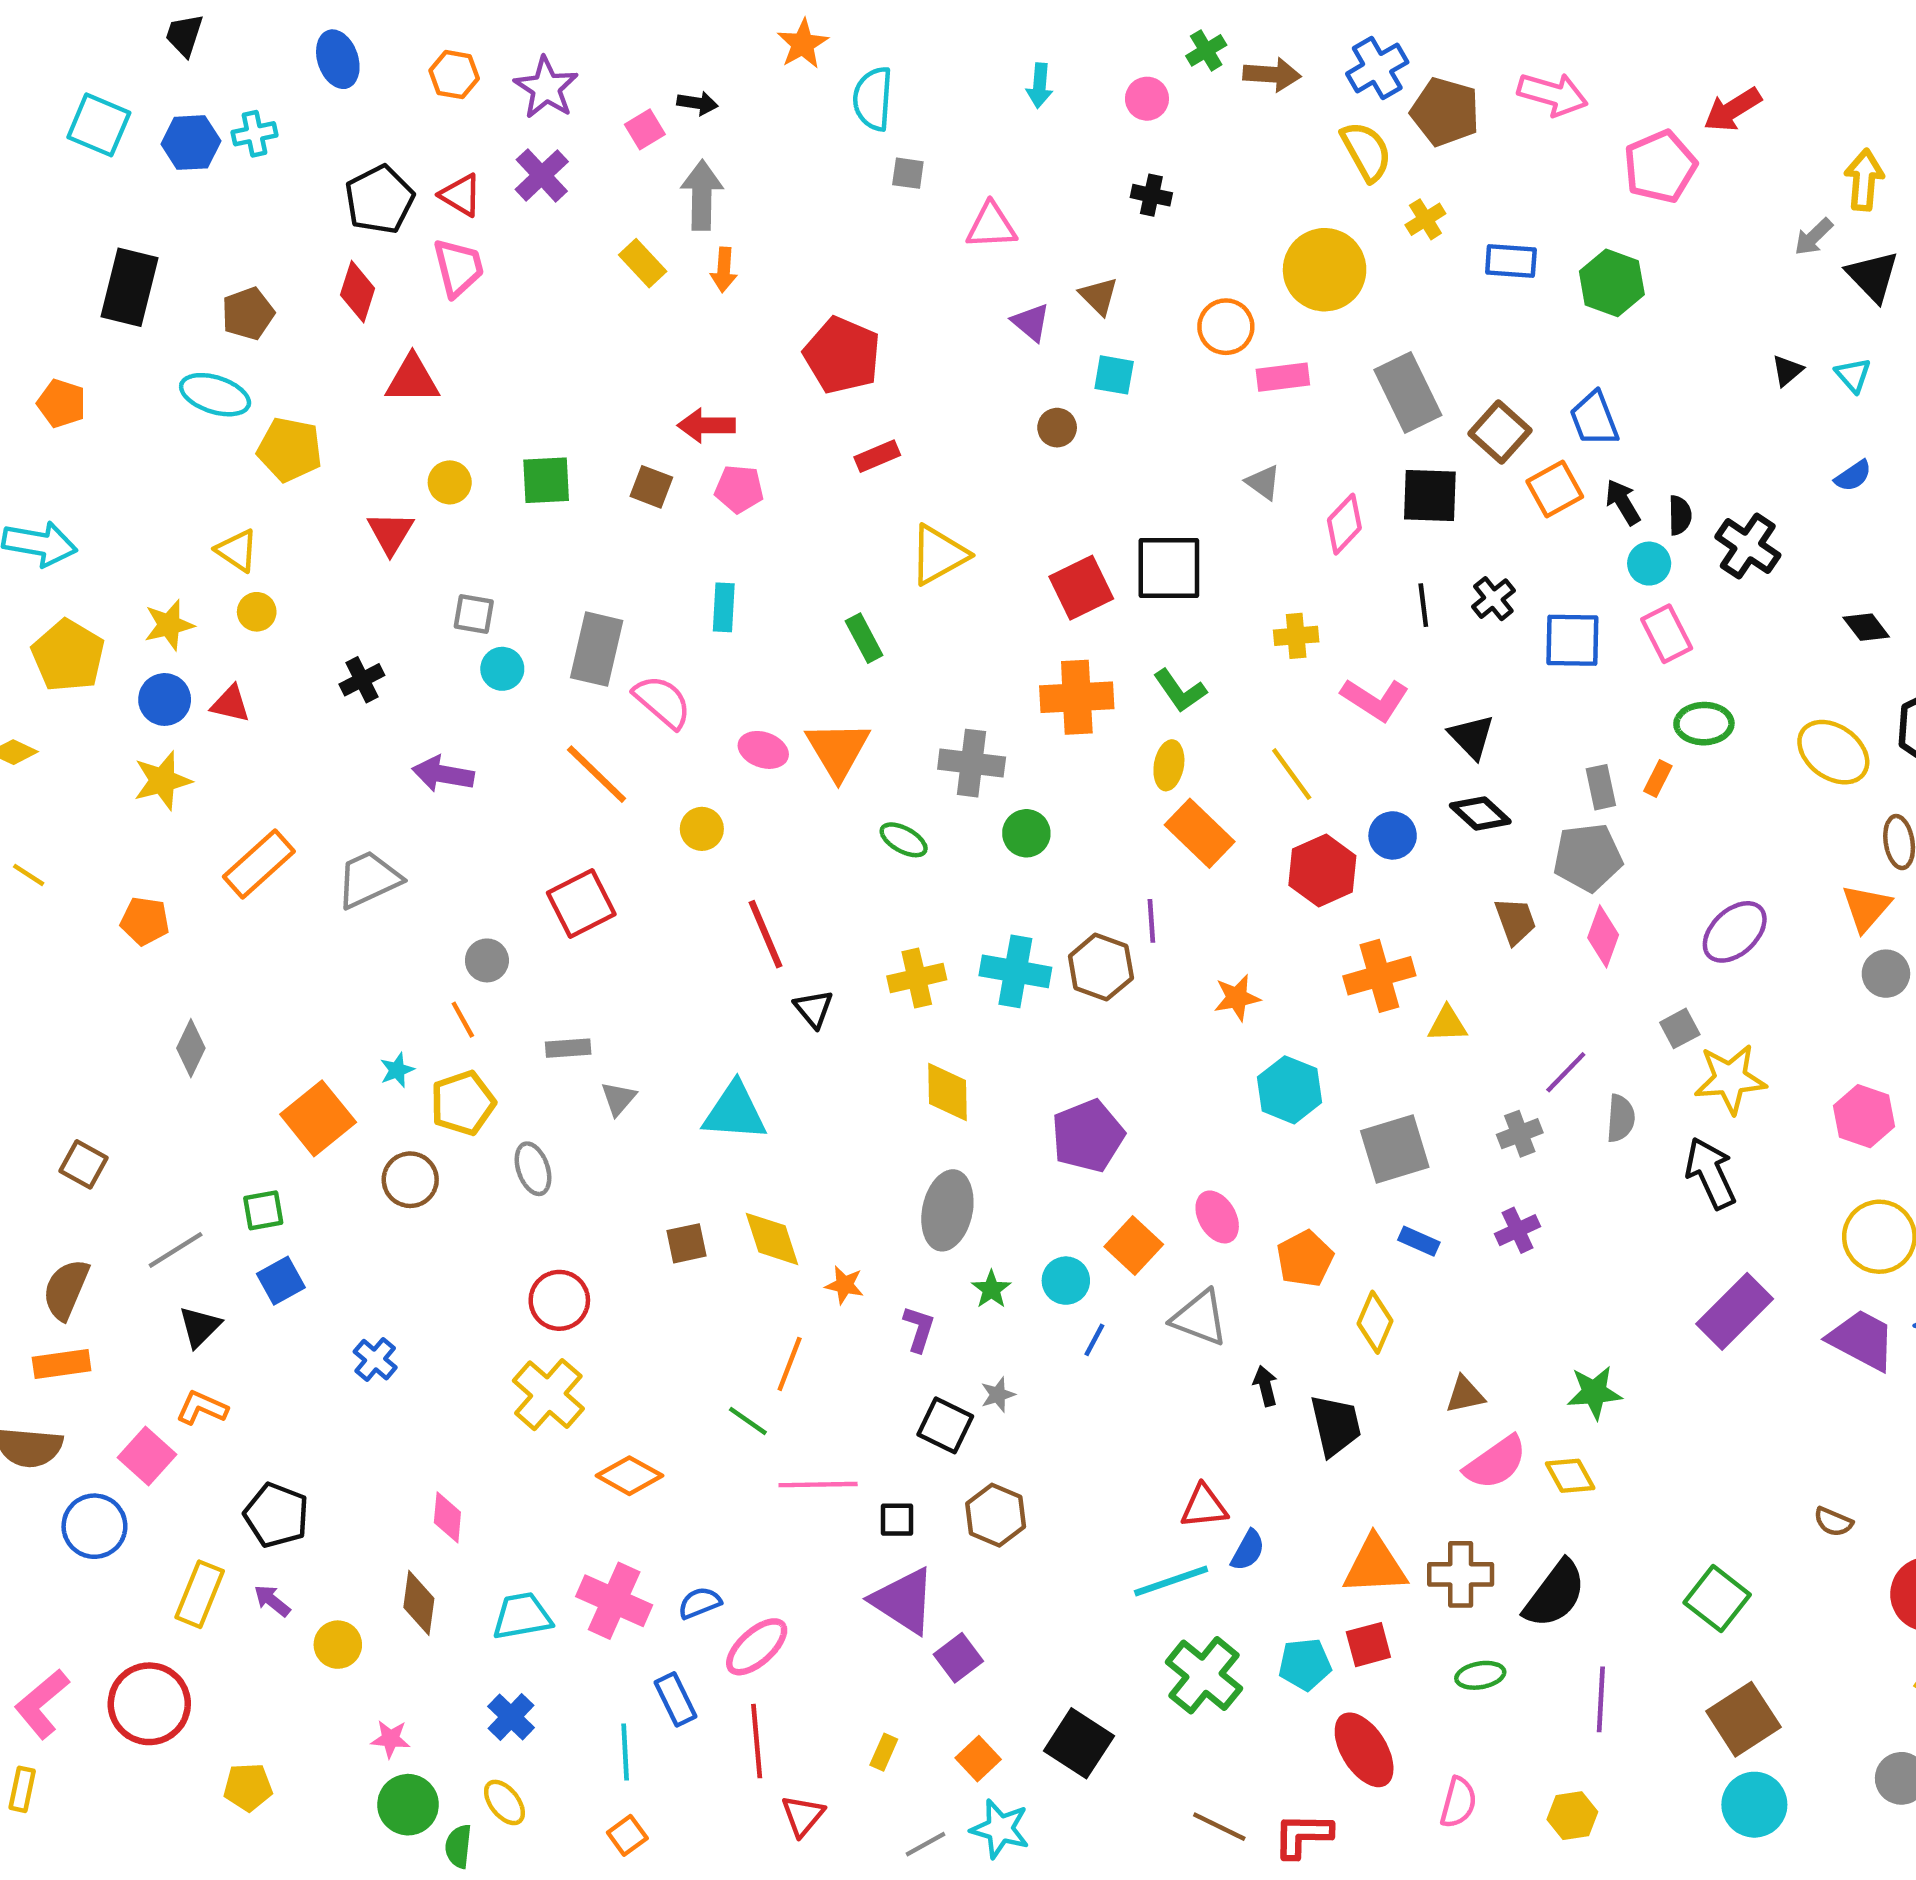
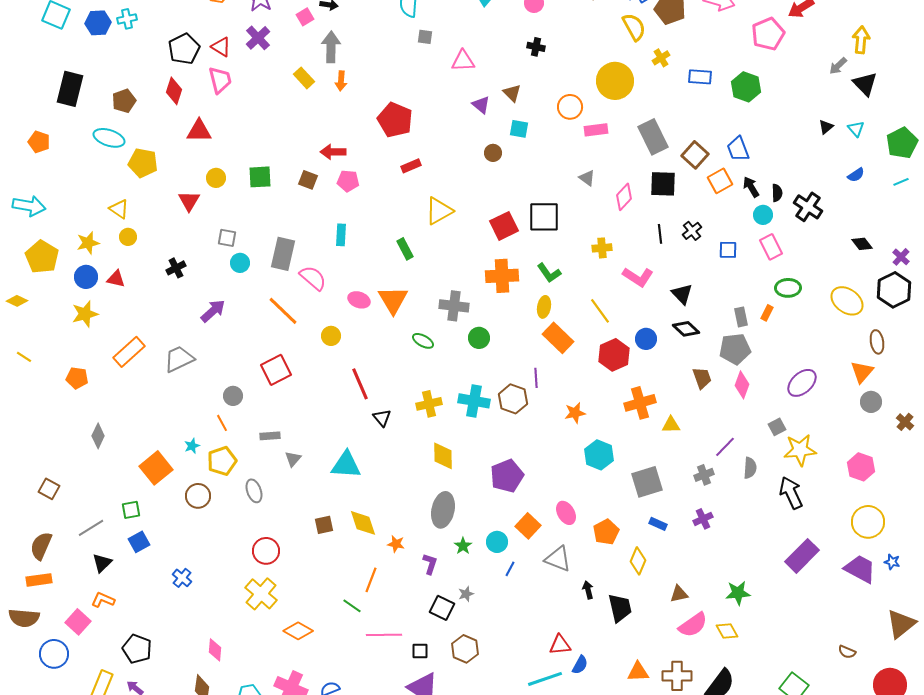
blue square: (1572, 640) -> (728, 250), size x0.7
purple arrow: (443, 774) -> (213, 311), turned 128
orange triangle: (1375, 1566) -> (638, 672), size x0.7

